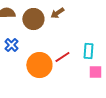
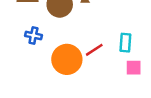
blue cross: (11, 45) -> (33, 35), turned -32

